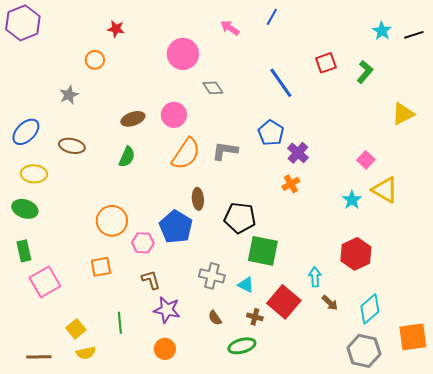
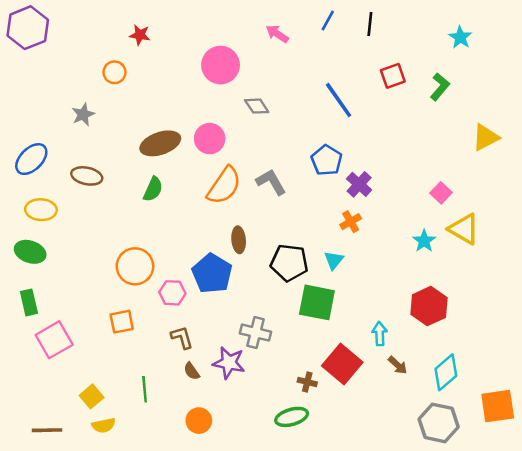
black line: (414, 35) -> (370, 24), moved, turned -66
brown ellipse: (133, 119) -> (160, 143), size x1.4
gray L-shape: (225, 151) -> (271, 182), turned 52
cyan triangle: (246, 285) -> (334, 260), moved, turned 42
purple star: (167, 310) -> (229, 363), moved
brown semicircle: (215, 318) -> (192, 371), moved

